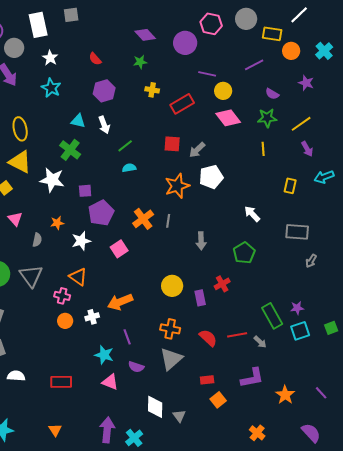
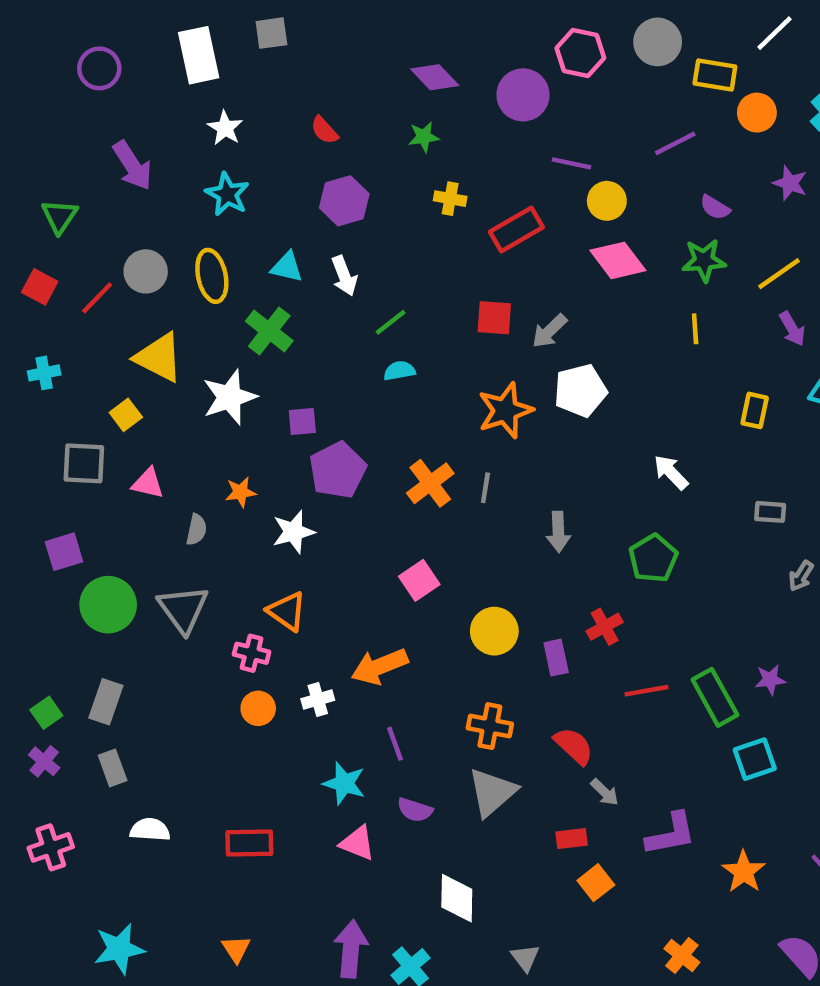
gray circle: (14, 48) -> (146, 271), moved
yellow ellipse: (20, 129) -> (212, 276), moved
white star: (52, 180) -> (229, 397), turned -30
pink triangle: (15, 219) -> (148, 483), turned -35
gray rectangle: (297, 232) -> (770, 512), size x0.6
pink square: (119, 249) -> (419, 580), moved
cyan square: (300, 331) -> (755, 759), moved
red line: (237, 335) -> (647, 691), moved
gray arrow: (260, 342) -> (605, 792), moved
gray triangle: (179, 416) -> (525, 958), moved

